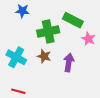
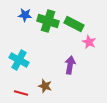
green cross: (48, 32) -> (48, 21), moved, turned 30
brown star: (44, 56) -> (45, 86), moved

